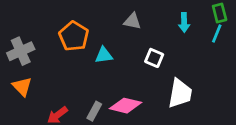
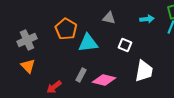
cyan arrow: (184, 23) -> (147, 19), turned -96
cyan triangle: (104, 55) -> (88, 43), size x1.5
gray rectangle: (94, 111) -> (81, 75), moved

